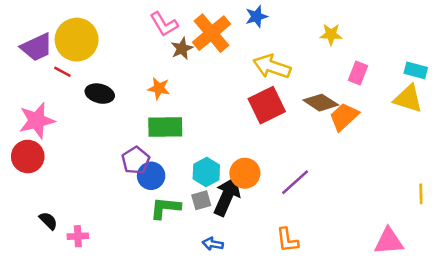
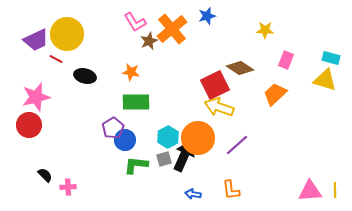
yellow arrow: (272, 67) -> (219, 107), moved
brown diamond: (321, 103) -> (240, 68), moved
orange circle: (245, 173) -> (198, 138), size x1.4
yellow line: (421, 194) -> (335, 190), moved
blue arrow: (213, 244) -> (193, 194), moved

